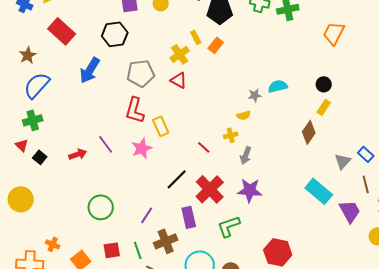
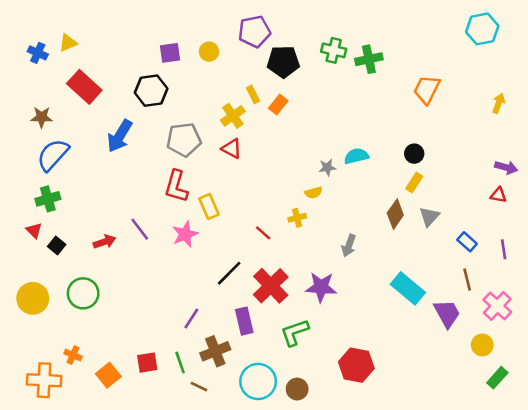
brown star: (28, 55) -> (42, 117), turned 30
gray arrow: (246, 155) -> (349, 246), moved
gray triangle: (343, 161) -> (429, 217), moved
green circle: (101, 207) -> (83, 293), moved

